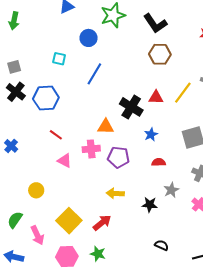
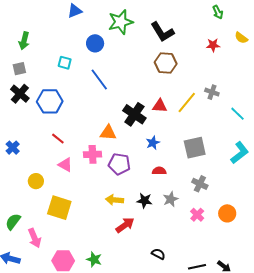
green arrow: (14, 21) -> (24, 41), moved
blue line: (94, 74) -> (99, 80), turned -70
yellow circle: (36, 190) -> (36, 181), moved
black star: (150, 205) -> (144, 201), moved
yellow square: (69, 221) -> (59, 208), moved, turned -30
red arrow: (102, 223) -> (125, 225), moved

